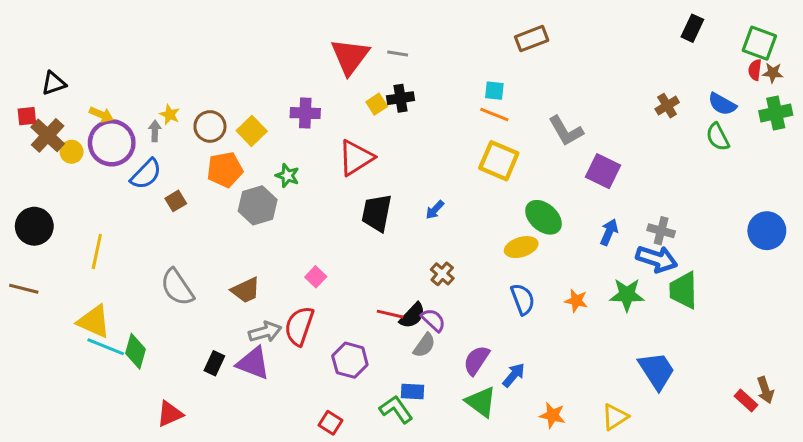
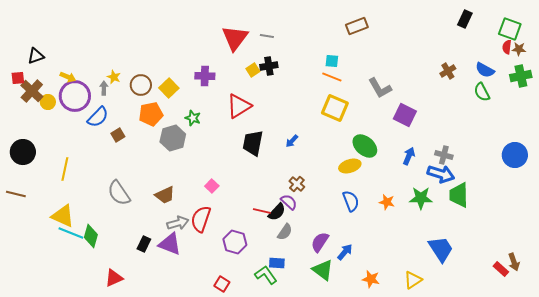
purple semicircle: (433, 320) -> (289, 202), moved

